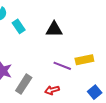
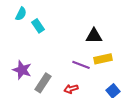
black triangle: (54, 29) -> (94, 36), moved

